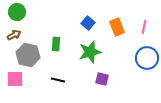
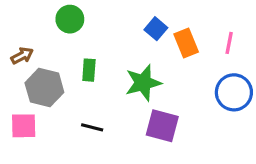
green circle: (17, 12) -> (70, 19), moved
blue square: (88, 23) -> (156, 29), moved
purple square: (102, 79) -> (162, 126), size x1.5

